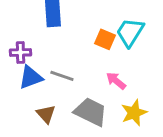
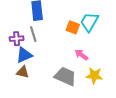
gray line: (62, 76) -> (33, 34), moved, turned 56
yellow star: (134, 113) -> (94, 76), turned 30
brown triangle: (46, 114) -> (23, 72), moved, turned -32

